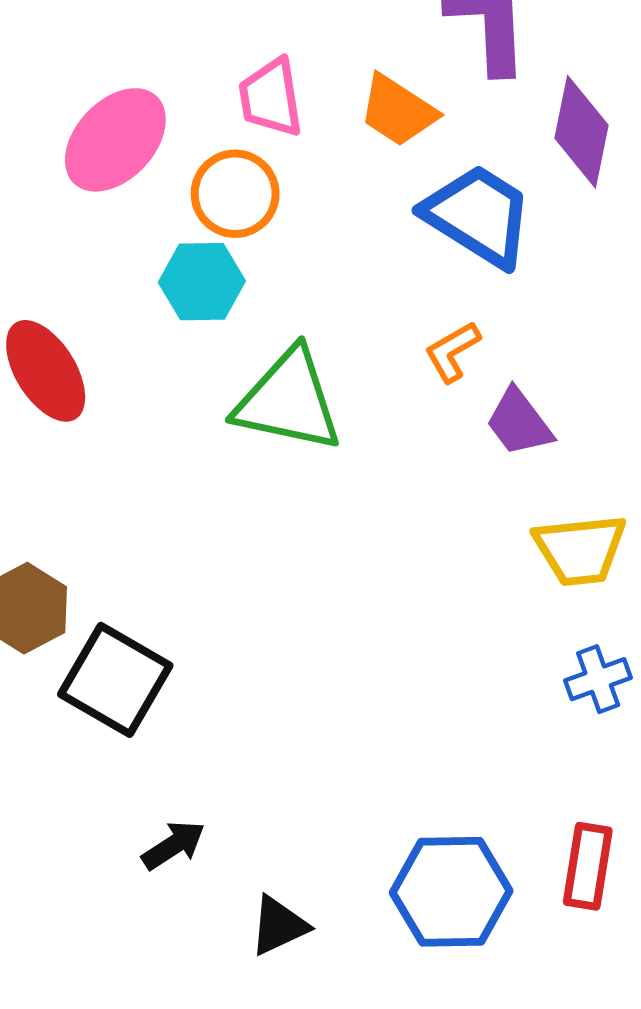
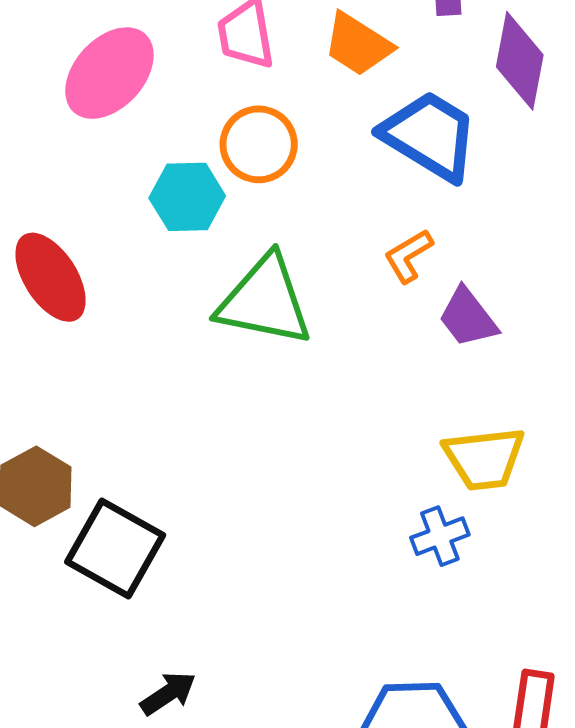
orange circle: (235, 194) -> (259, 144), moved
yellow trapezoid: (580, 550) -> (484, 459), moved
blue cross: (598, 679) -> (440, 536), moved

